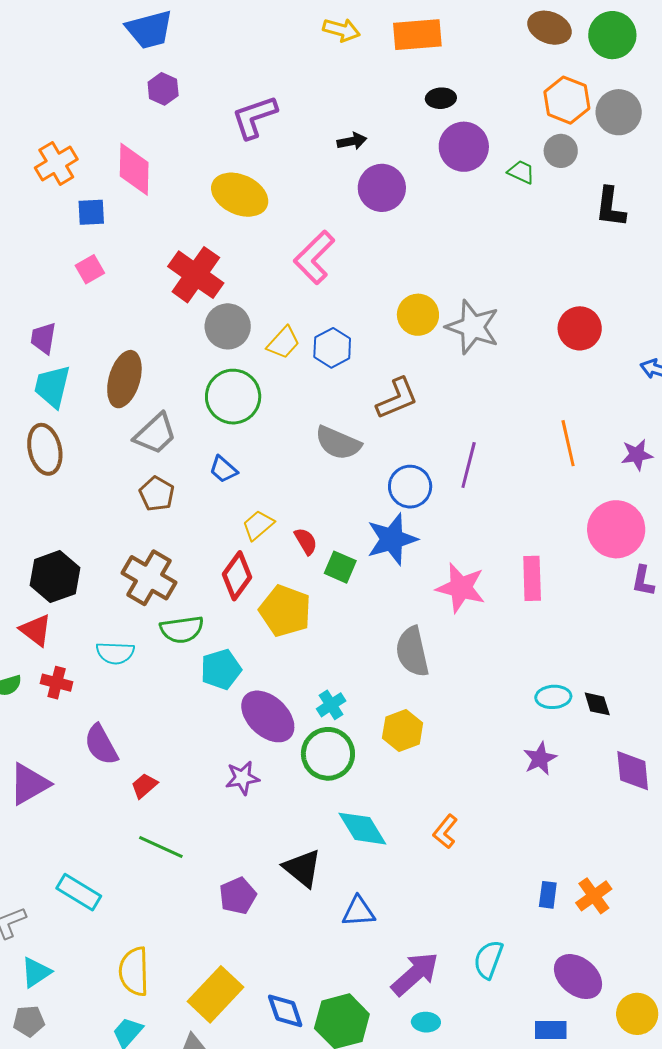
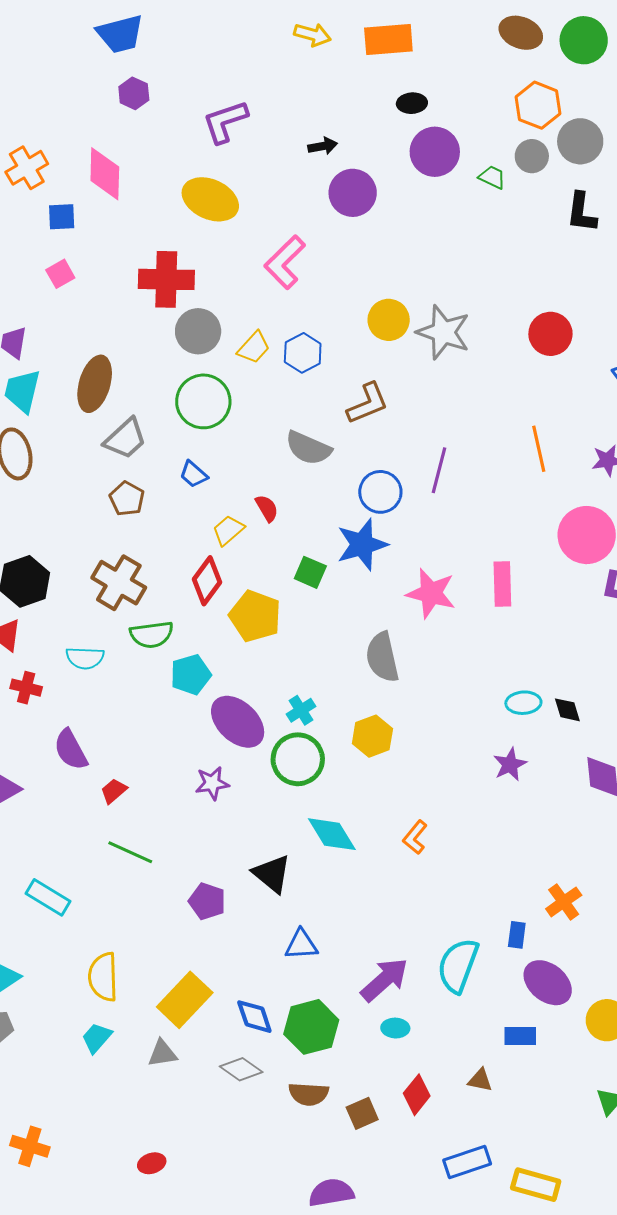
gray circle: (619, 112) -> (580, 141), moved
red cross: (196, 275) -> (166, 279), turned -34
red semicircle: (306, 541) -> (267, 508), moved
blue rectangle: (548, 895) -> (517, 935), moved
purple pentagon: (238, 896) -> (207, 901), turned -30
blue triangle: (358, 912) -> (301, 945), moved
cyan semicircle: (488, 959) -> (458, 965), size x1.4

